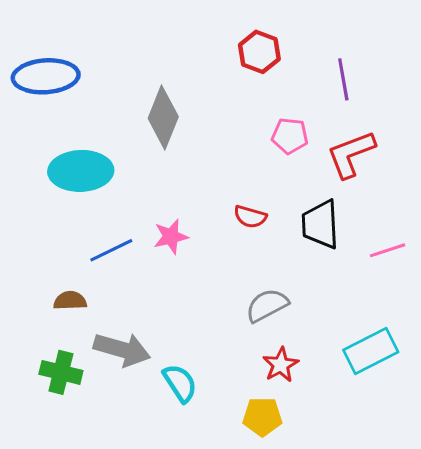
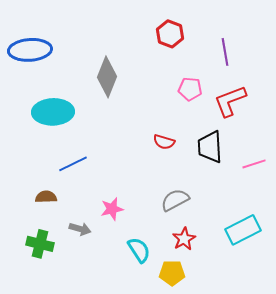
pink star: (171, 237) -> (112, 209), moved
gray arrow: (122, 350) -> (80, 229), size x0.6
cyan semicircle: (180, 383) -> (139, 250), moved

